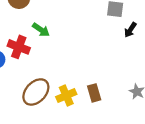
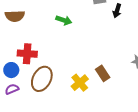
green arrow: (41, 30) -> (64, 20), moved
brown ellipse: (36, 92) -> (42, 79), moved

